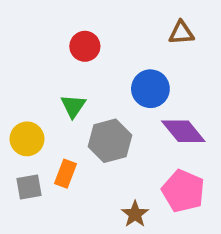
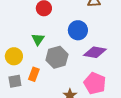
purple diamond: (183, 131) -> (95, 52), turned -40

